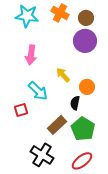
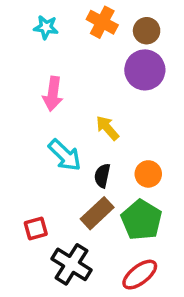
cyan star: (27, 16) -> (46, 27), size x0.6
orange circle: (87, 87) -> (148, 174), moved
black semicircle: (75, 103) -> (102, 176), moved
red square: (21, 110) -> (36, 229), moved

